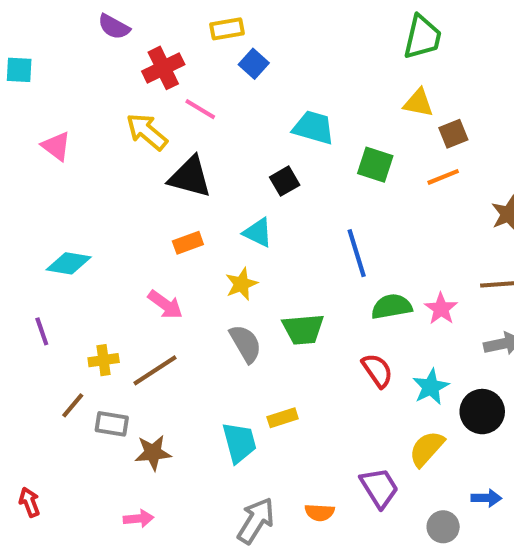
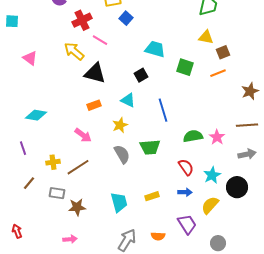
blue line: (357, 253) -> (163, 110), moved
brown line: (73, 405) -> (29, 183), moved
yellow rectangle: (283, 418) -> (152, 196), moved
blue arrow: (486, 498) -> (185, 192), moved

